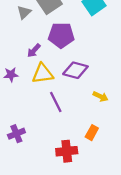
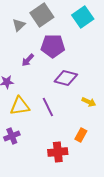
yellow triangle: (43, 74) -> (20, 106), moved

